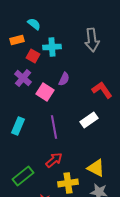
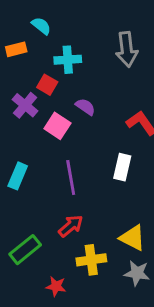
red square: (33, 56) -> (47, 85), moved
purple semicircle: (64, 79) -> (85, 107), turned -80
white rectangle: (89, 120) -> (122, 167), turned -42

